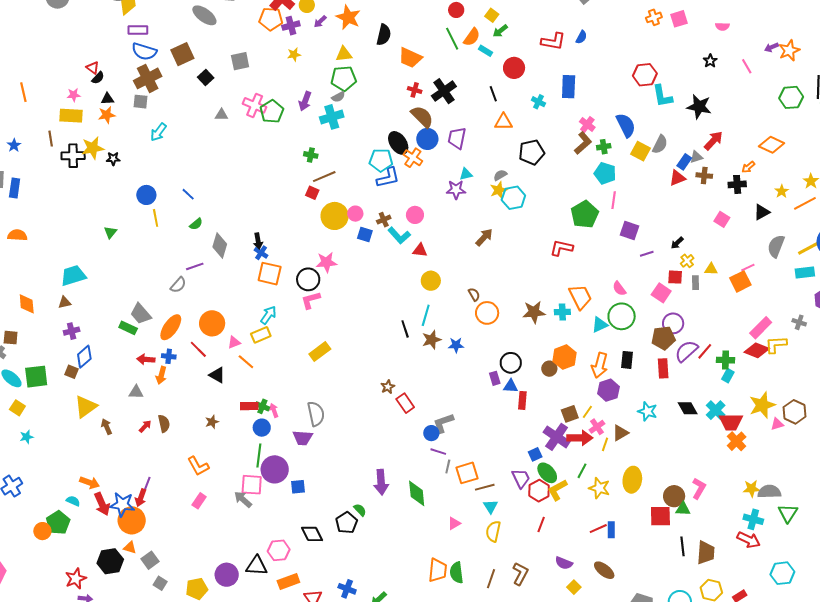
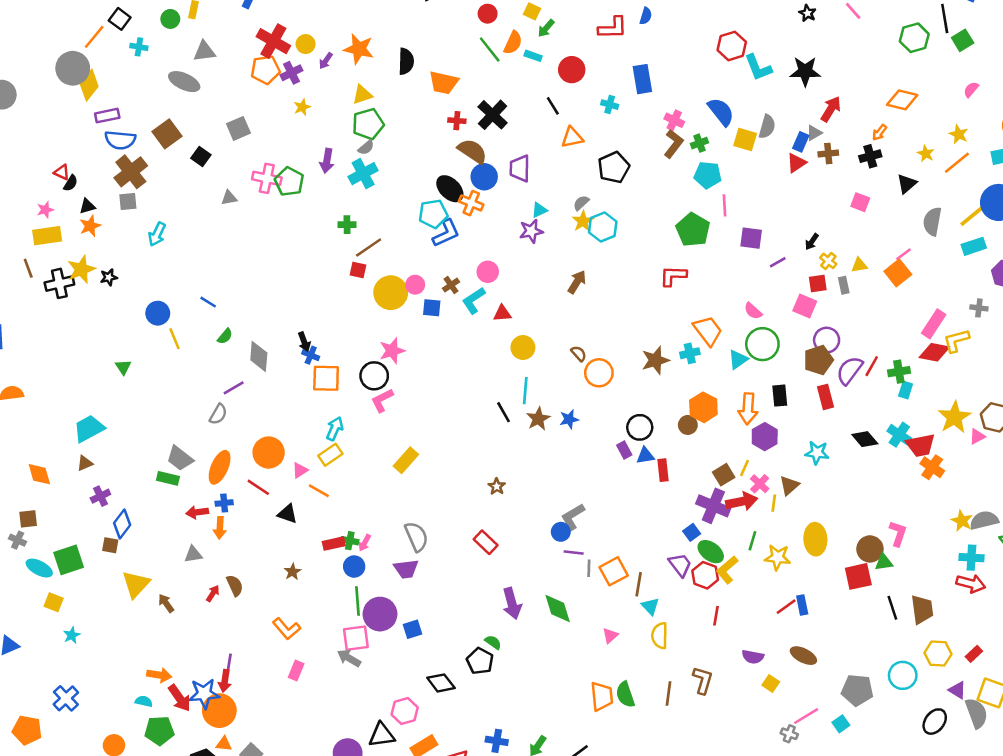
cyan L-shape: (399, 236) -> (474, 301), turned 110
red rectangle: (405, 403) -> (486, 542), moved
pink arrow: (274, 410) -> (365, 543), turned -120
brown line: (485, 487) -> (639, 584), turned -54
yellow star: (752, 489) -> (962, 521), turned -30
green pentagon: (58, 523) -> (159, 731), moved, turned -30

